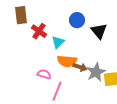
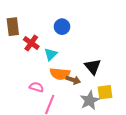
blue circle: (77, 20) -> (62, 27), moved
black triangle: (99, 31) -> (93, 67), moved
gray star: (96, 72) -> (90, 100), moved

